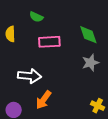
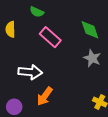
pink rectangle: (49, 42) -> (50, 37), turned 45
gray star: (90, 63) -> (92, 58), turned -30

